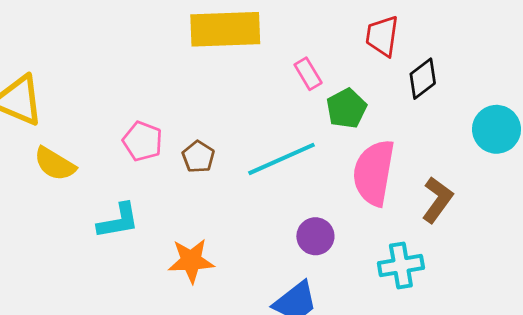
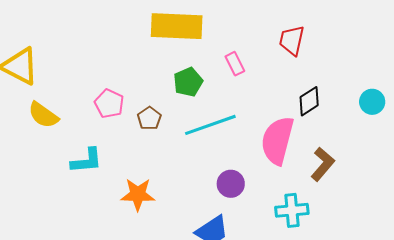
black diamond: (423, 79) -> (309, 101), moved
green pentagon: (346, 108) -> (188, 82), moved
cyan circle: (497, 129) -> (372, 102), moved, size x0.7

